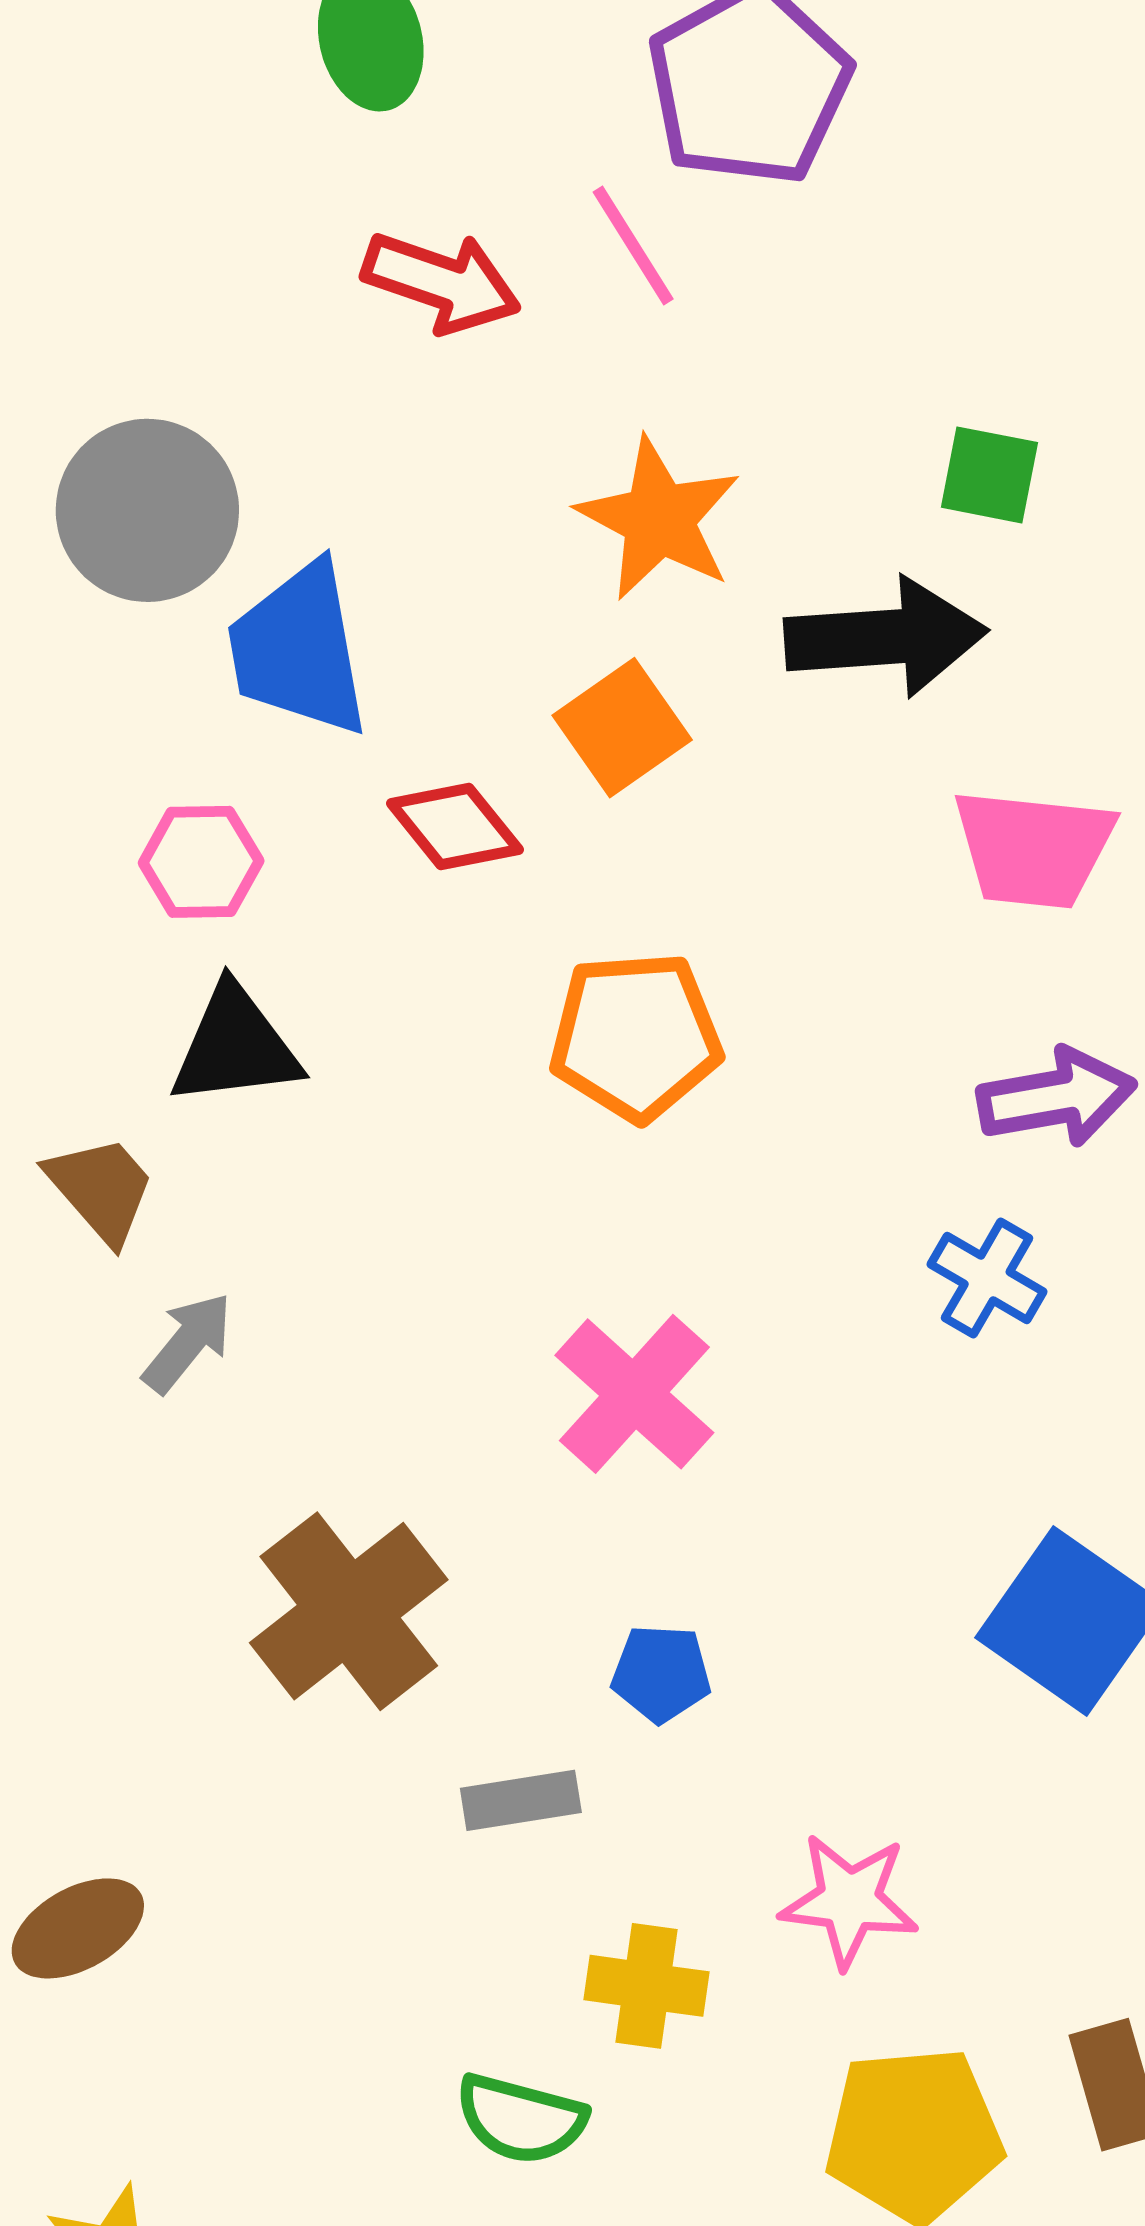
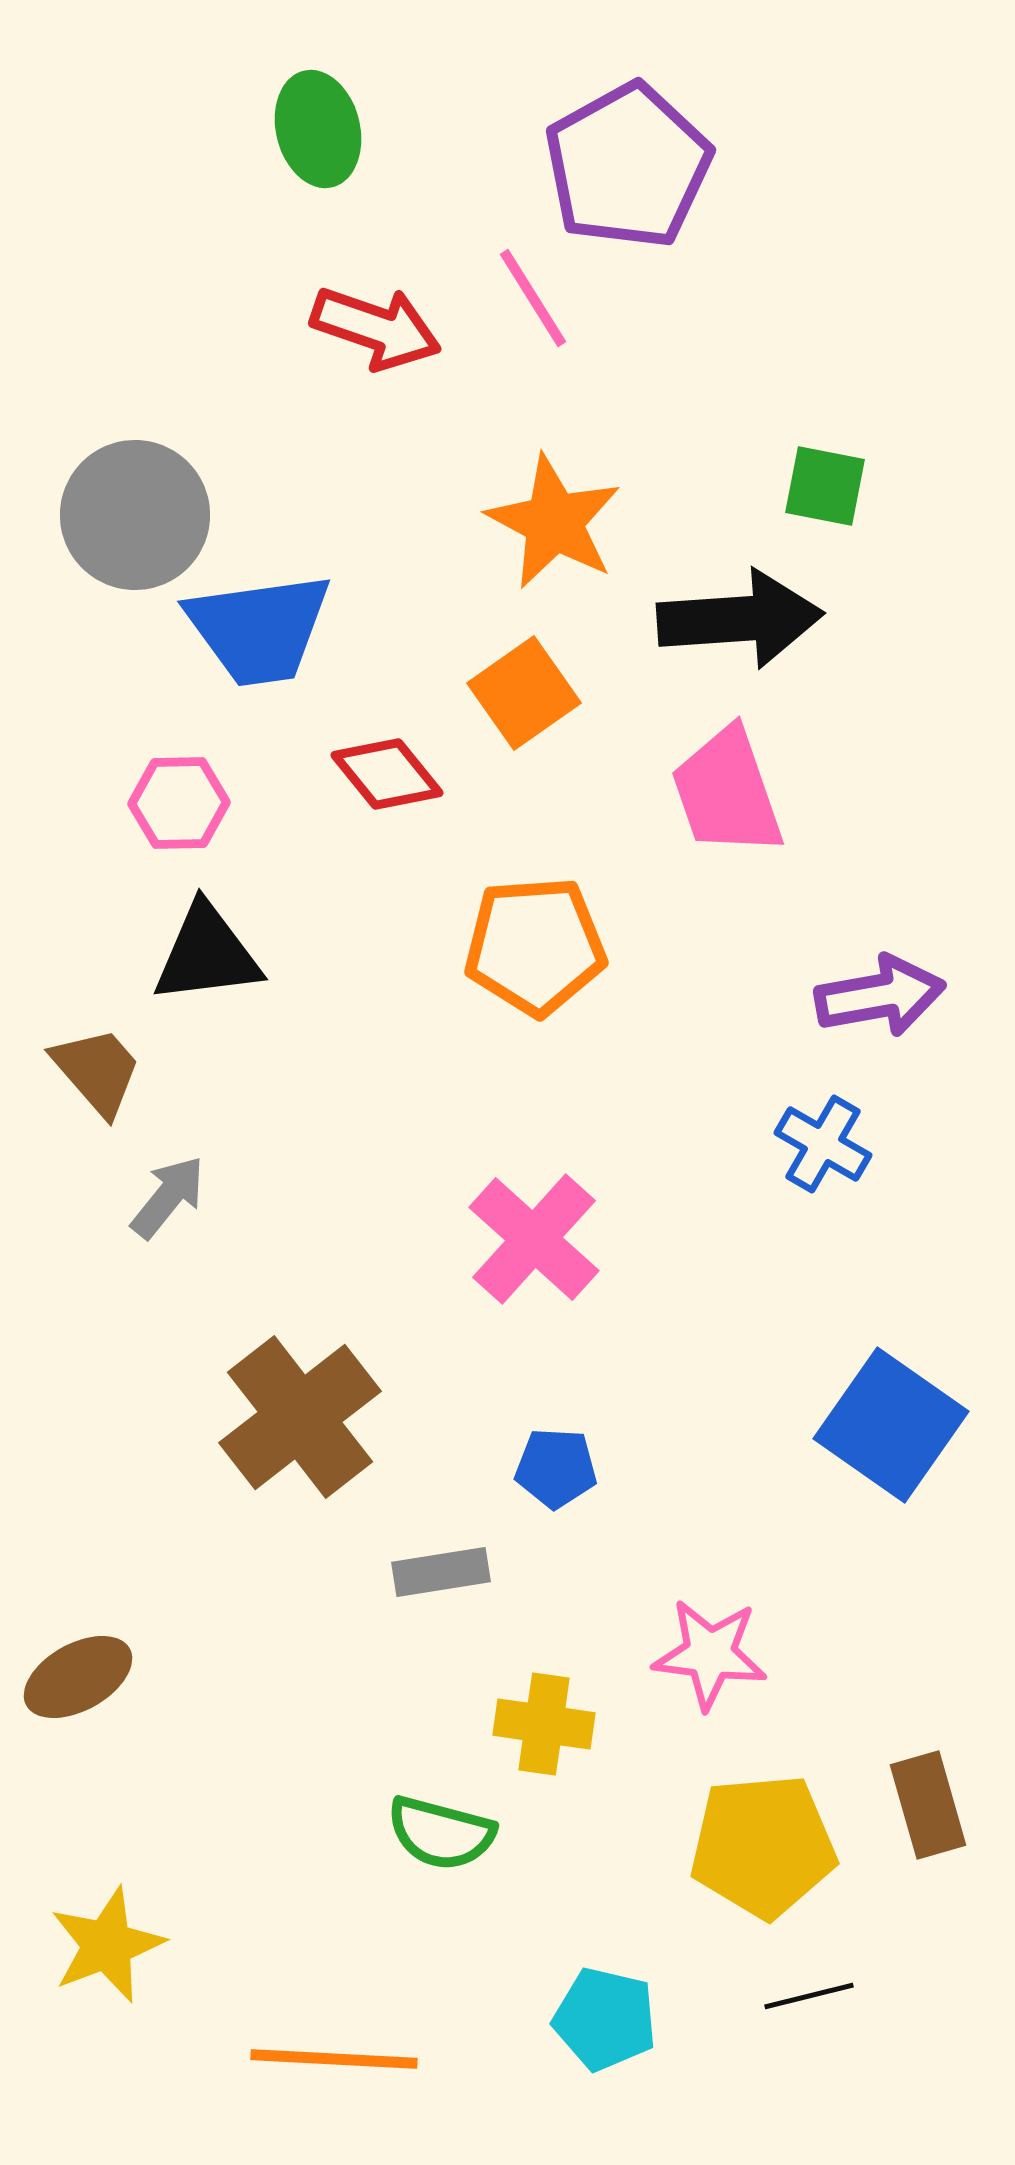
blue trapezoid: (299, 649) -> (259, 629), turned -88
pink trapezoid: (1033, 848) -> (727, 792), moved, turned 65

